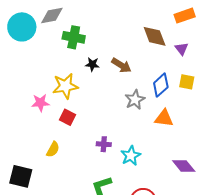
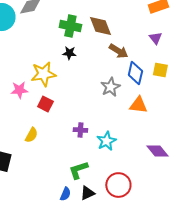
brown diamond: (155, 36) -> (100, 26), moved
green cross: (74, 37) -> (70, 26), moved
brown arrow: (121, 65) -> (118, 51), moved
blue diamond: (161, 85) -> (135, 73), turned -35

